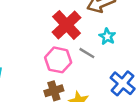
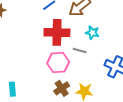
red cross: (67, 25) -> (57, 32), turned -30

